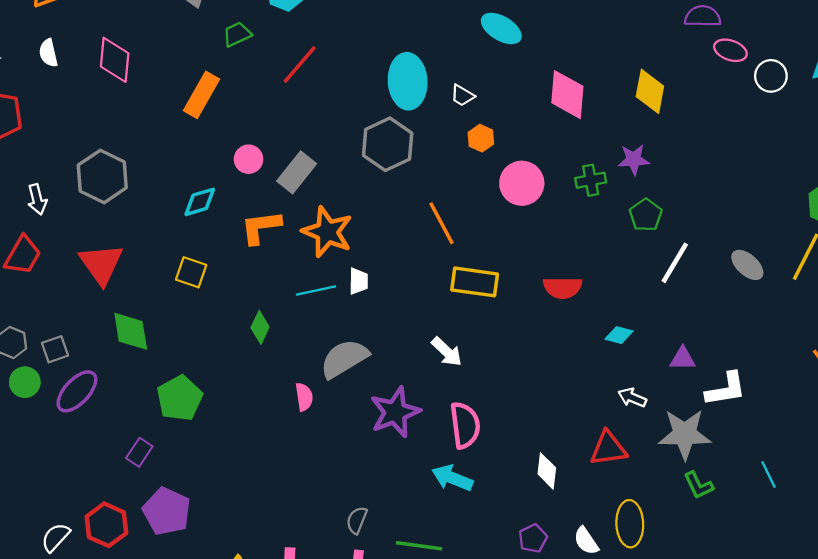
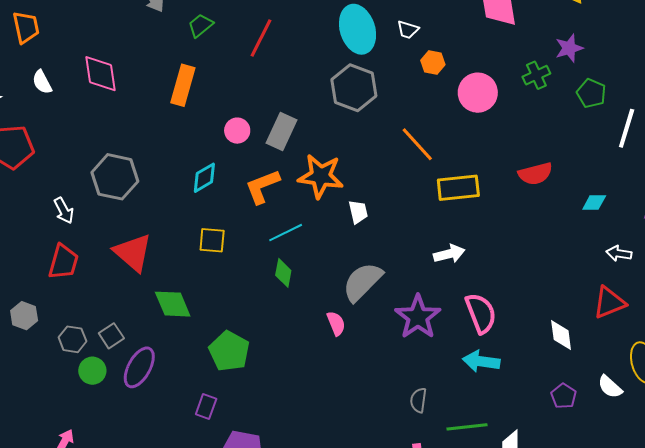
cyan line: (316, 290) -> (286, 233), moved
white arrow: (447, 352) -> (449, 254), turned -44
gray semicircle: (357, 520) -> (418, 400), moved

